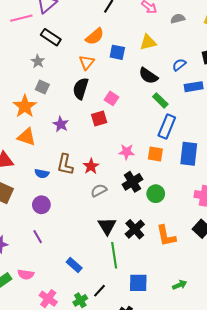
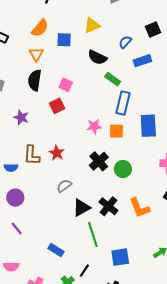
pink star: (127, 152) -> (94, 126), moved
gray semicircle: (99, 190) -> (64, 186), moved
black triangle: (107, 226) -> (81, 208), turned 42

